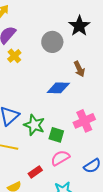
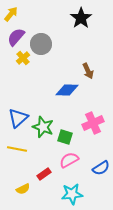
black star: (79, 26) -> (81, 18), moved
gray circle: (52, 42) -> (41, 44), moved

